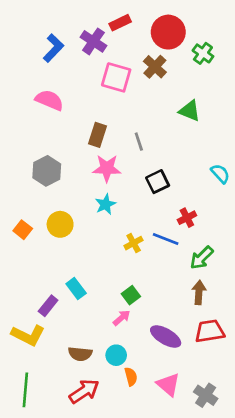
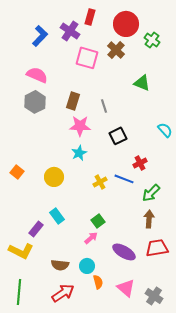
red rectangle: (120, 23) -> (90, 17), turned -49
gray hexagon: (47, 171) -> (35, 102), moved
yellow circle: (60, 224) -> (54, 177), moved

